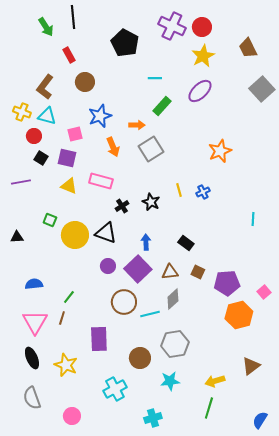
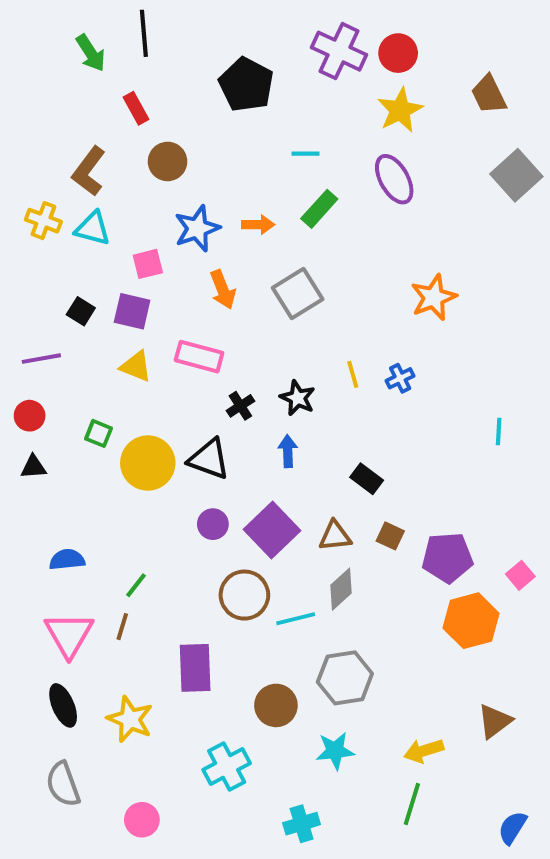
purple ellipse: (200, 91) -> (394, 179), turned -75
orange arrow: (137, 125) -> (258, 225), moved
red circle: (34, 136) -> (30, 416), moved
blue arrow: (146, 242) -> (288, 451), moved

